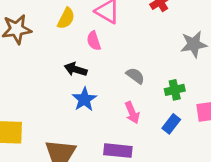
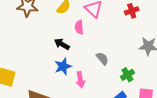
green cross: (175, 90) -> (127, 75), turned -32
pink arrow: (132, 113) -> (80, 80), moved

